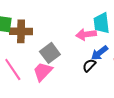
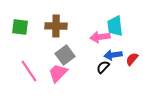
brown cross: (21, 31) -> (56, 26), moved
blue arrow: (99, 53) -> (113, 55), turned 30

